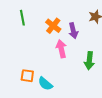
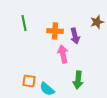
orange cross: (53, 26) -> (55, 31), turned -35
green arrow: (89, 61) -> (78, 80), moved

